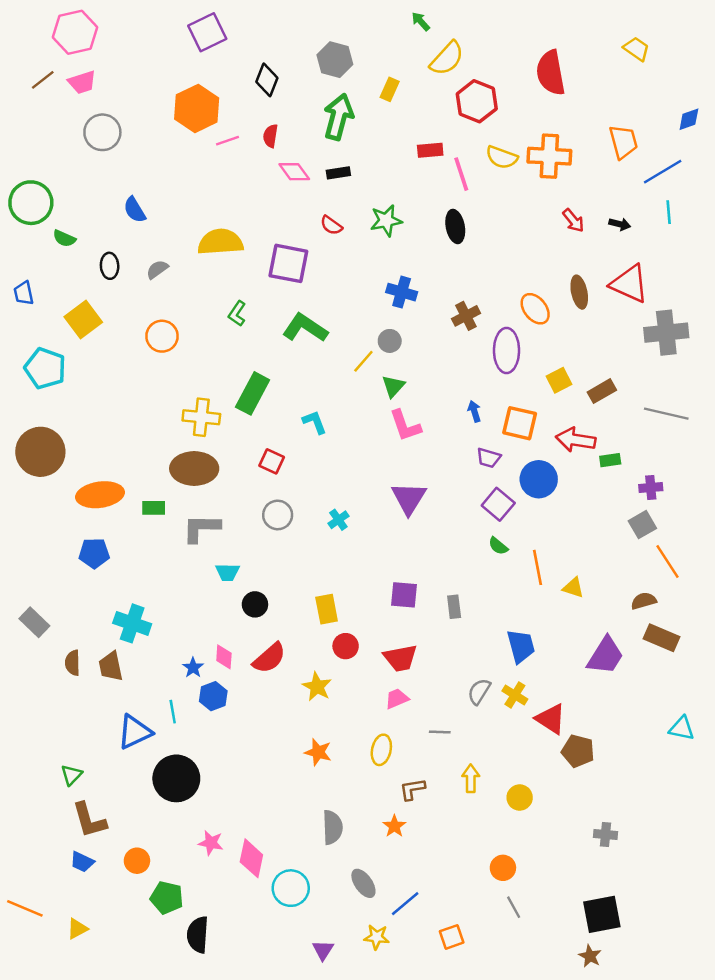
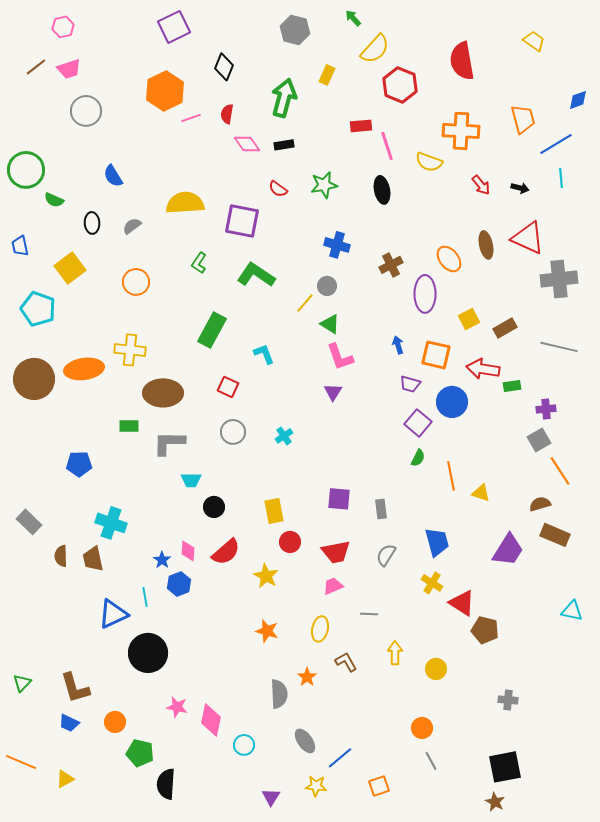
pink hexagon: (75, 32) -> (63, 27), size x0.6
gray hexagon: (335, 60) -> (295, 30), moved
yellow semicircle: (502, 157) -> (429, 162), moved
green triangle: (393, 386) -> (330, 324), turned -40
yellow cross: (201, 417) -> (130, 350), moved
orange ellipse: (100, 495) -> (84, 369), moved
purple triangle: (409, 498) -> (333, 392), moved, size x0.6
green semicircle: (498, 546) -> (418, 458), turned -102
gray semicircle: (479, 691) -> (386, 555), moved
green triangle: (71, 775) -> (22, 683), moved
brown L-shape: (412, 789) -> (346, 662), turned 70
orange star: (394, 826) -> (307, 677), moved
cyan circle: (291, 888) -> (244, 745), size x0.7

